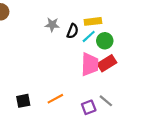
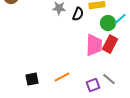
cyan line: (89, 36) -> (120, 19), moved
red rectangle: (107, 63) -> (110, 44), turned -30

